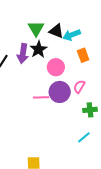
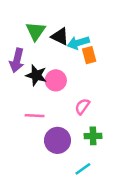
black star: (39, 49) -> (36, 75), moved, turned -30
orange rectangle: (83, 55) -> (89, 55), moved
purple circle: (60, 92) -> (57, 140), moved

